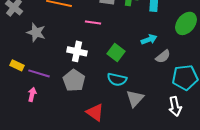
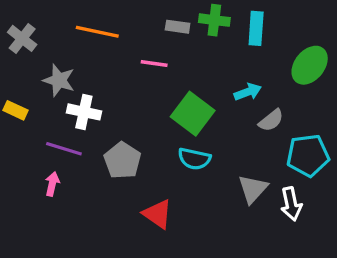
white cross: (77, 51) -> (84, 112), moved
green square: (116, 52) -> (193, 114), size x1.4
yellow rectangle: (17, 65) -> (15, 110), moved
gray triangle: (135, 98) -> (253, 189), moved

